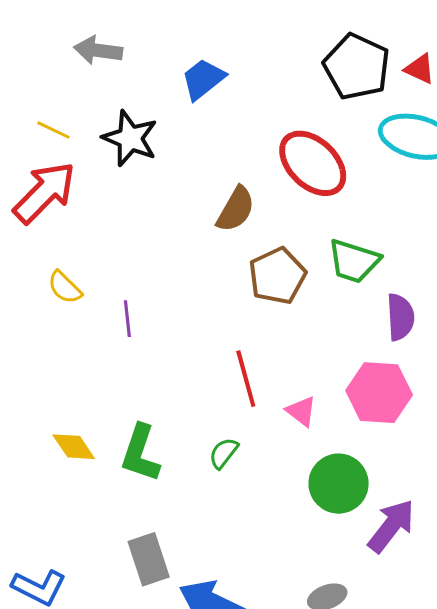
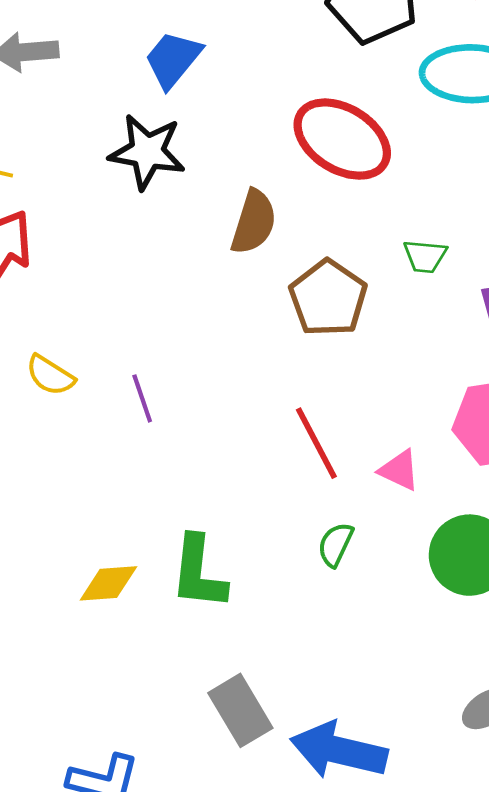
black star: (130, 138) -> (147, 152), moved
green trapezoid: (354, 261) -> (425, 256), size x0.6
yellow diamond: (74, 447) -> (108, 583), turned -48
green semicircle: (224, 453) -> (336, 544), moved

